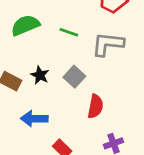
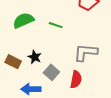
gray L-shape: (108, 44) -> (86, 52), moved
gray square: (74, 77) -> (51, 72), moved

